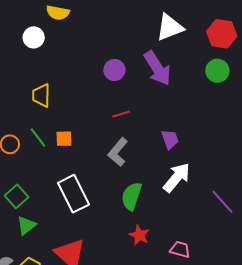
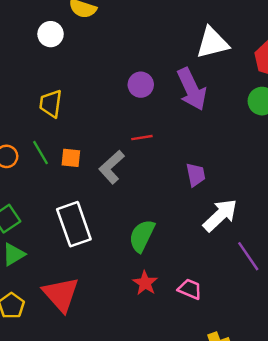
gray L-shape: (118, 152) -> (112, 167), moved
white arrow: (177, 177) -> (220, 215), moved
pink trapezoid: (180, 249) -> (190, 289), moved

